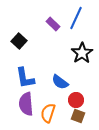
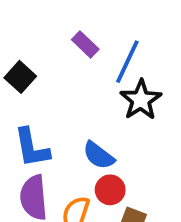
blue line: (76, 18) -> (127, 62), moved
red circle: (76, 100) -> (110, 190), moved

